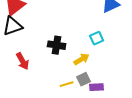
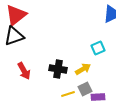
black cross: (57, 45) -> (58, 69), moved

